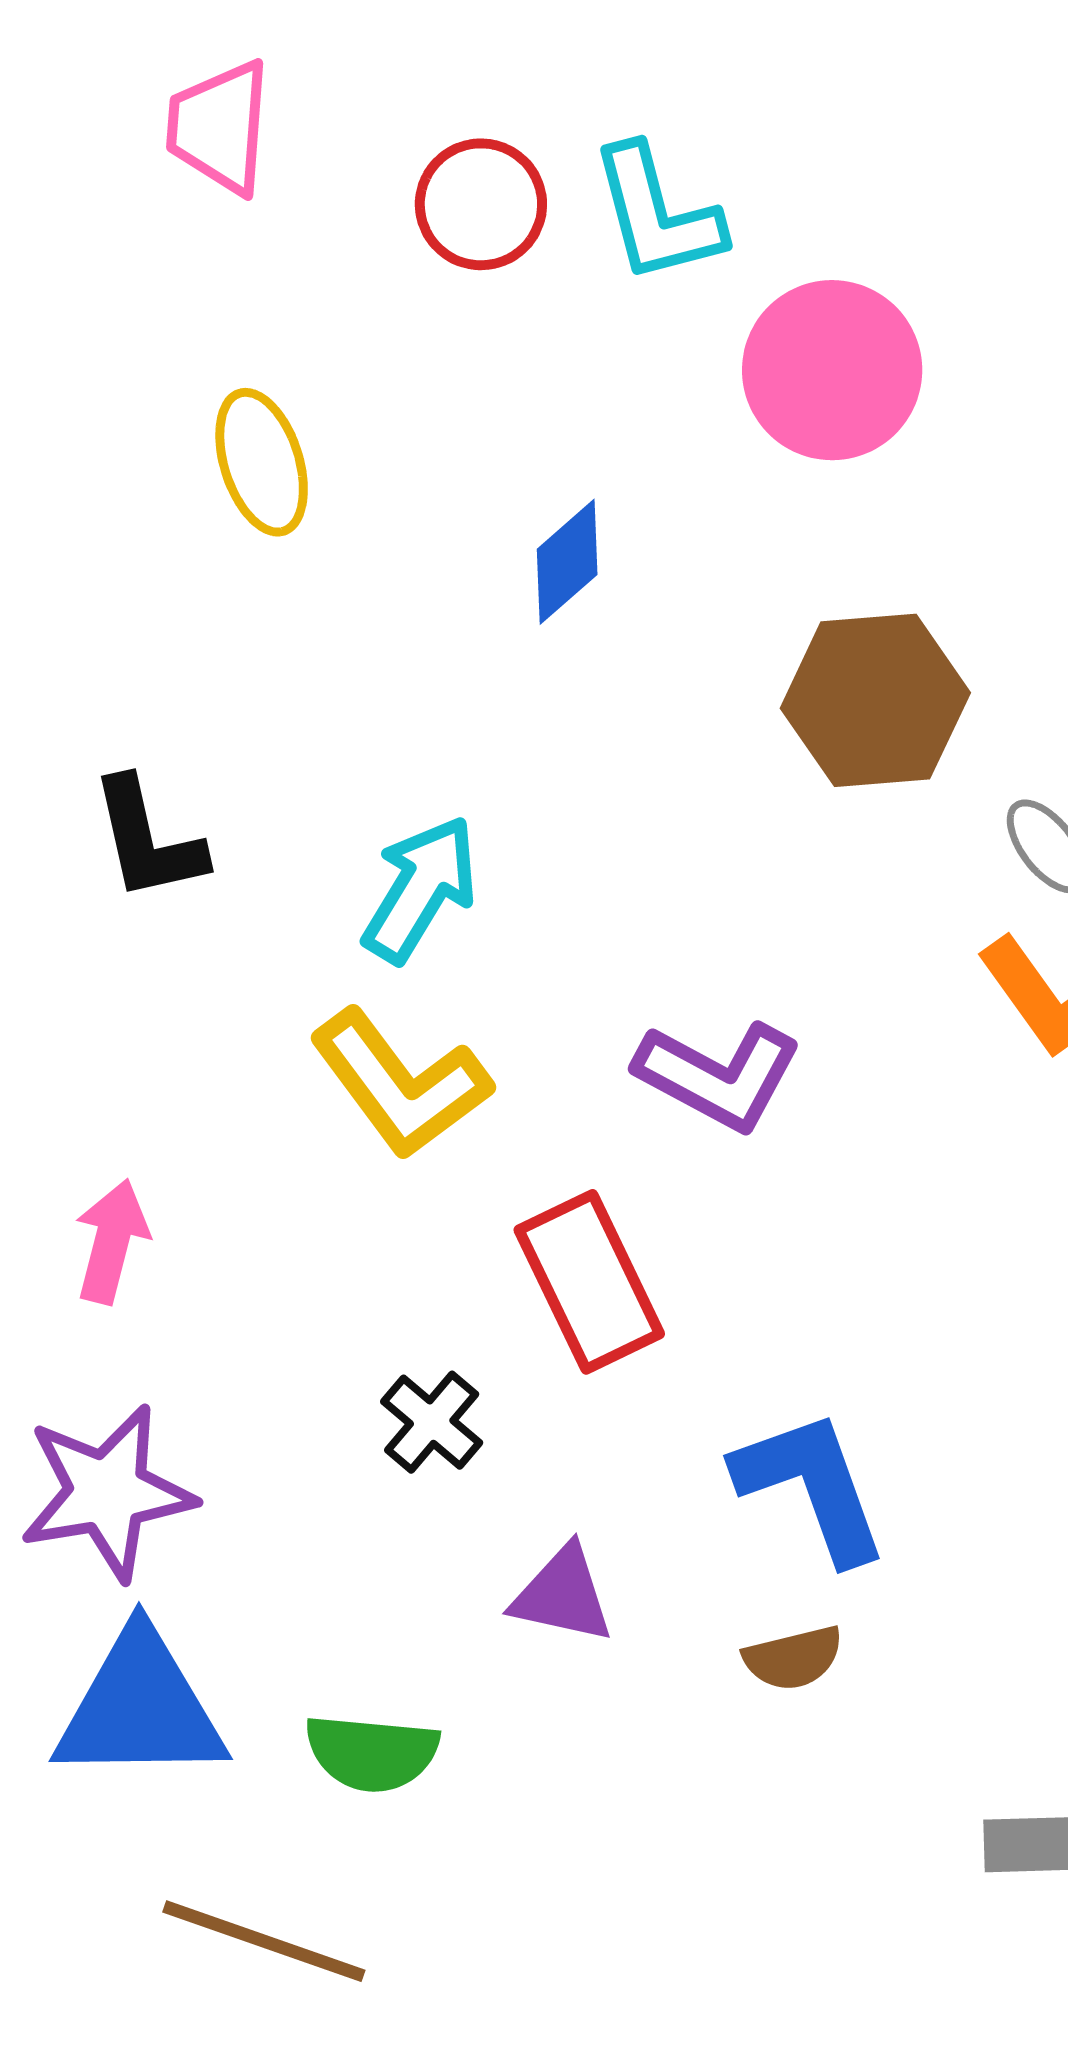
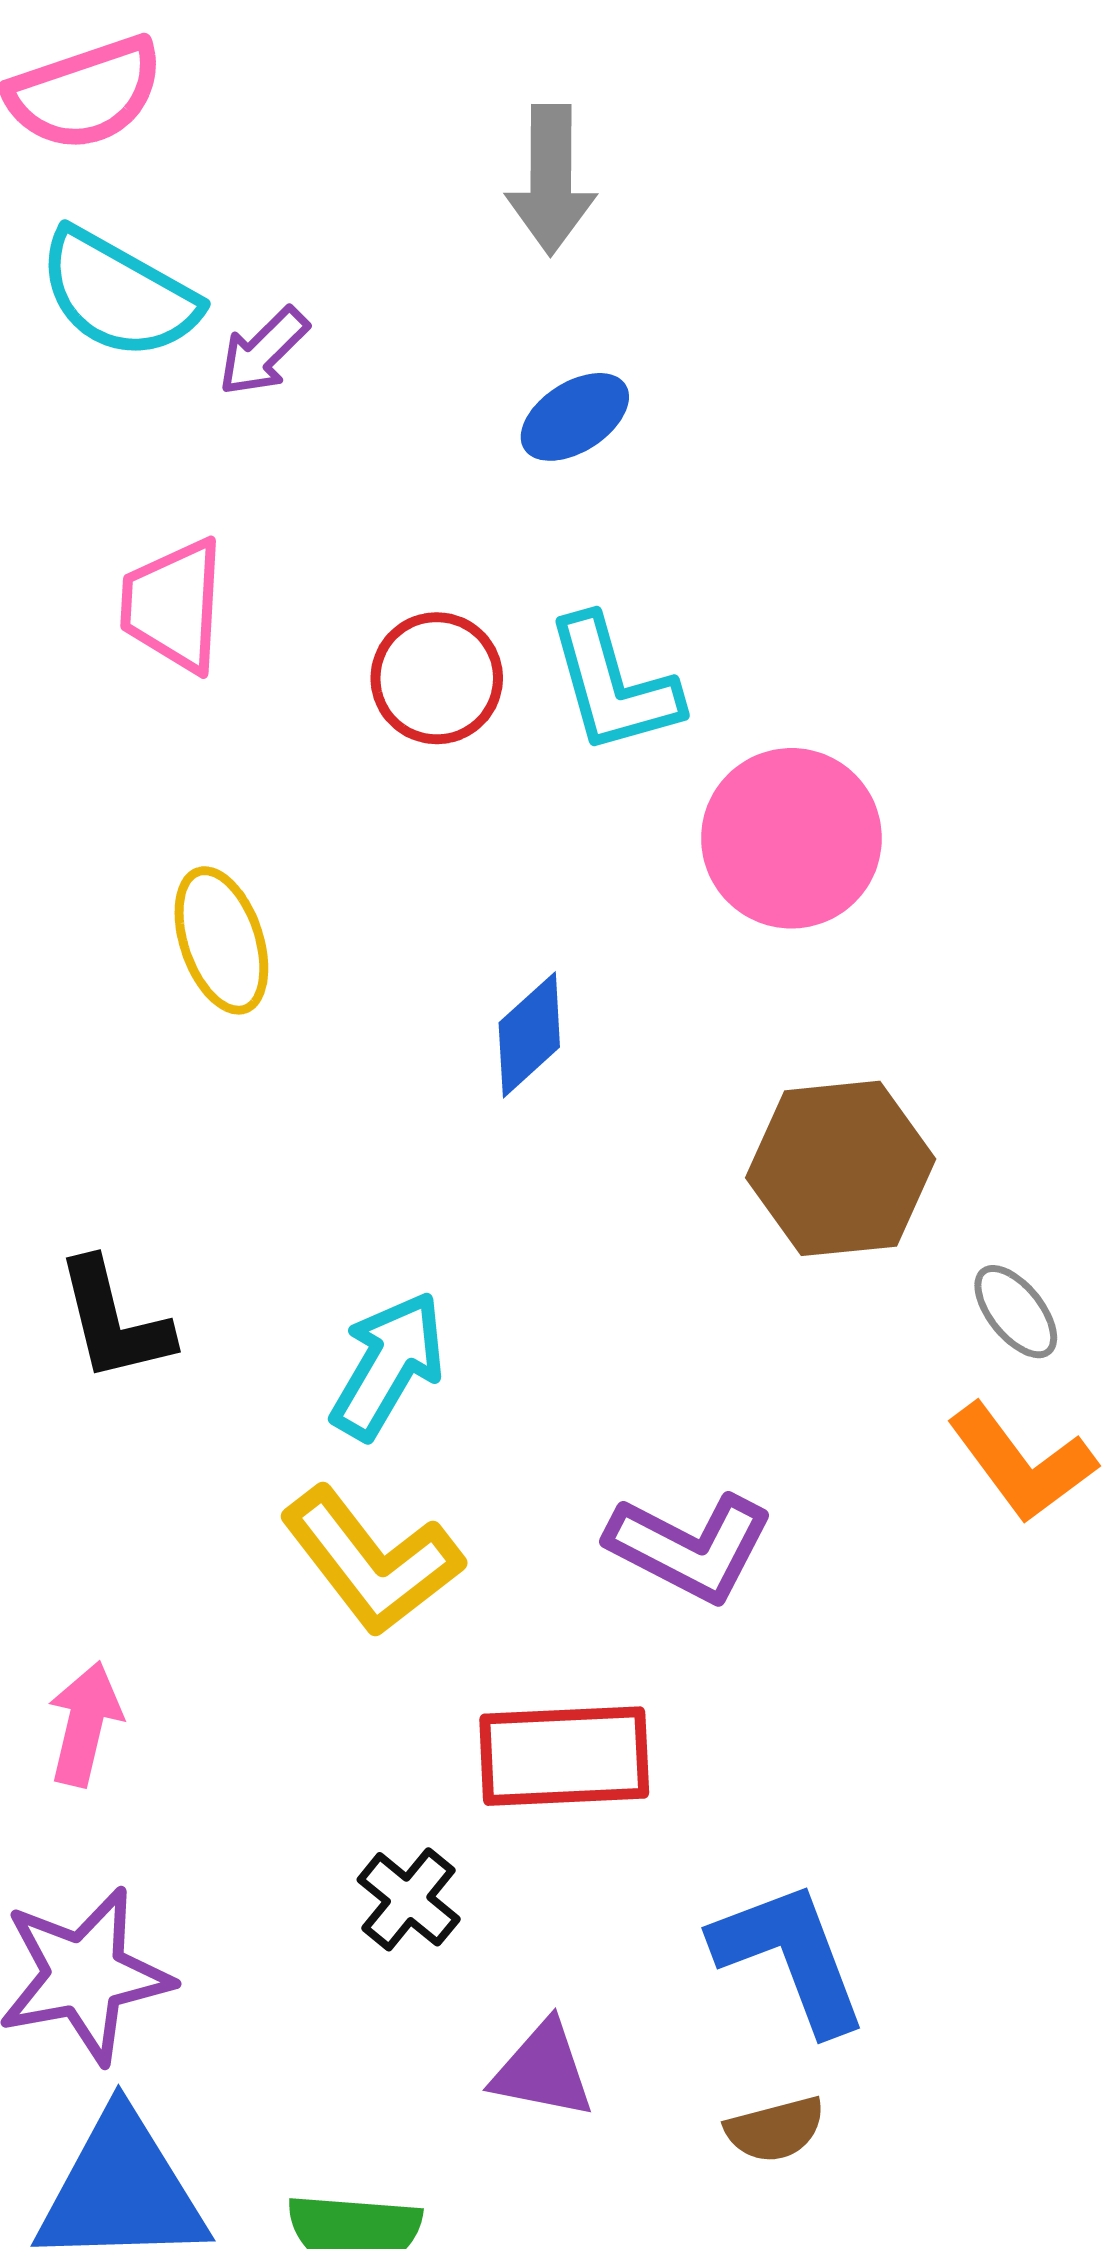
red rectangle: (589, 1282) -> (564, 1756), turned -66

